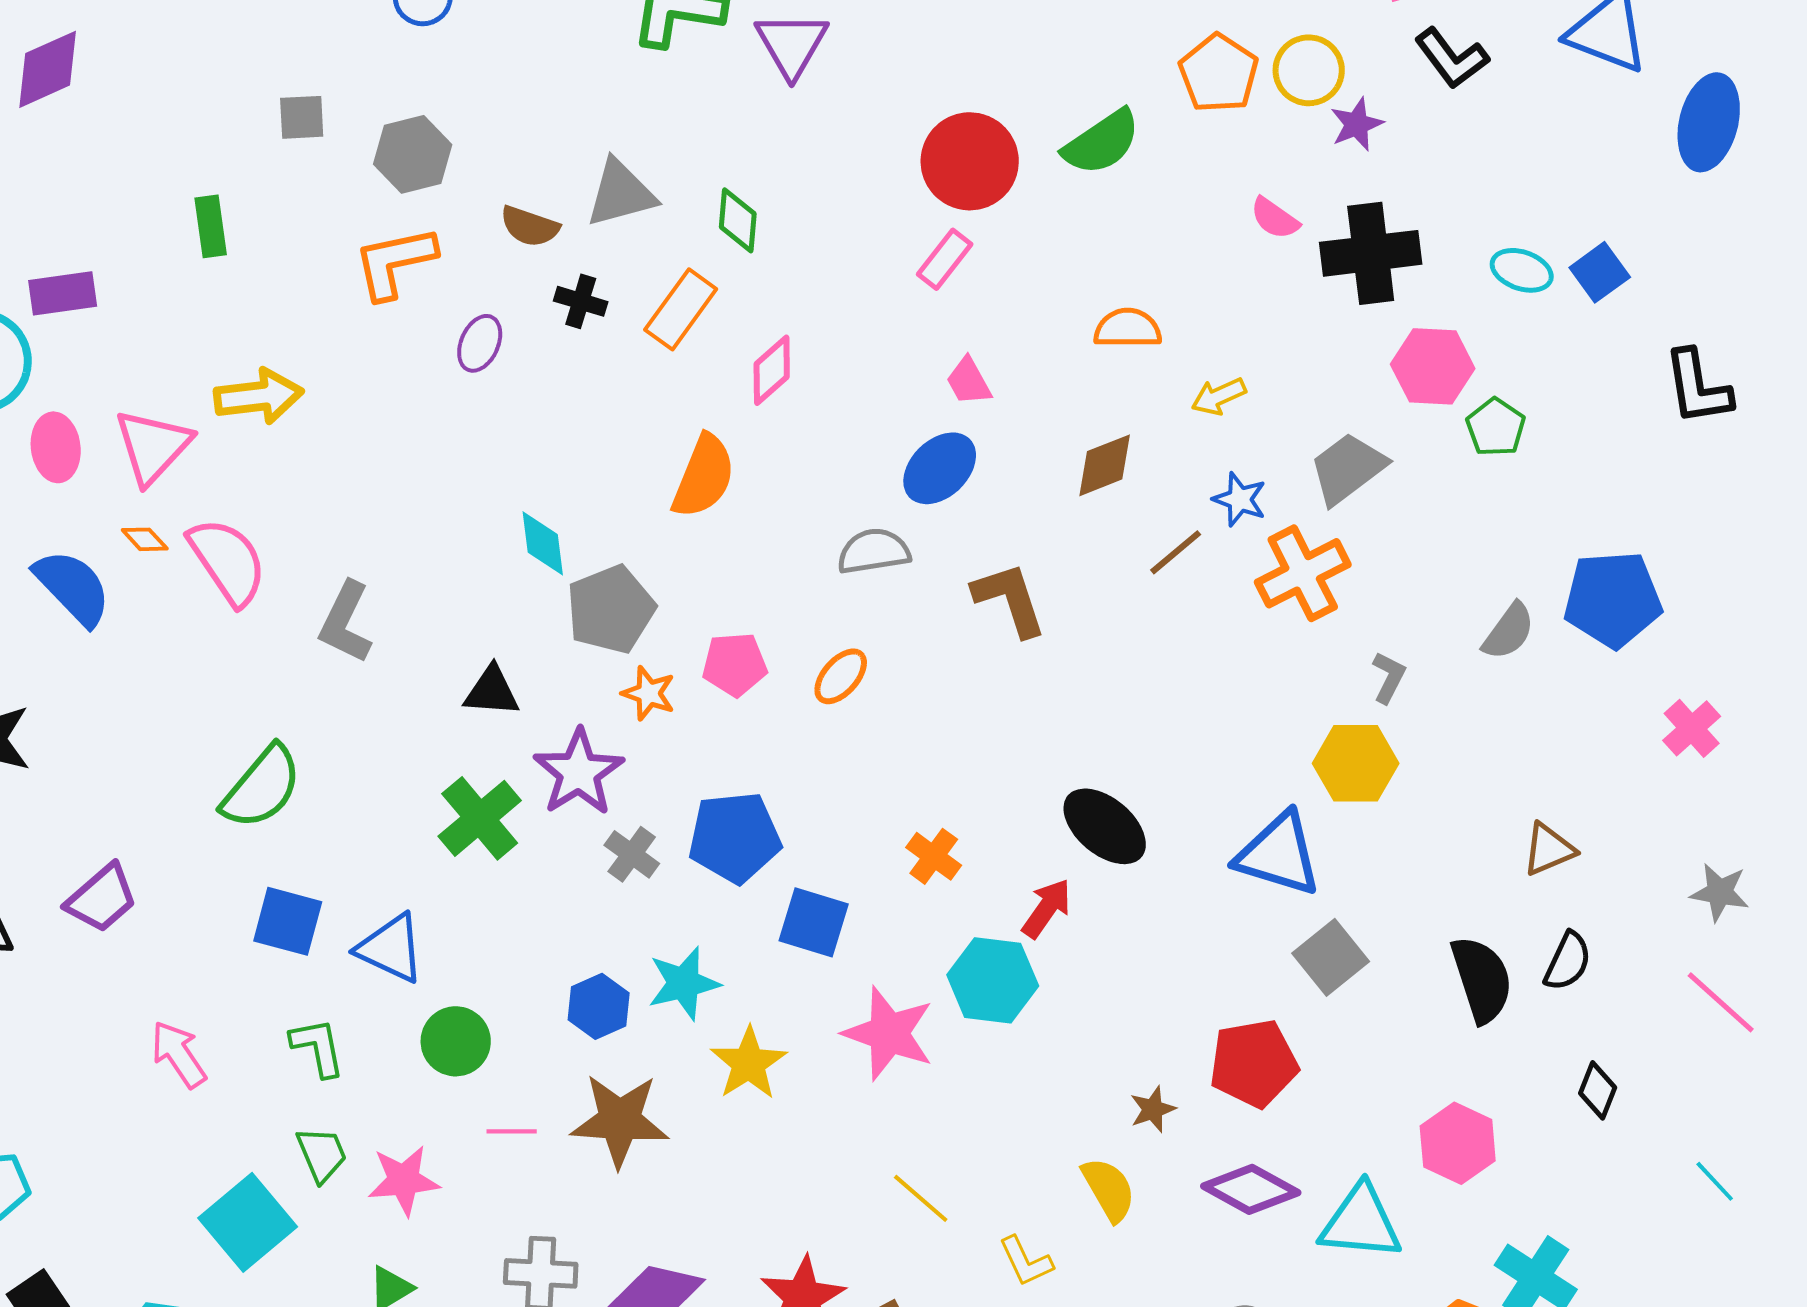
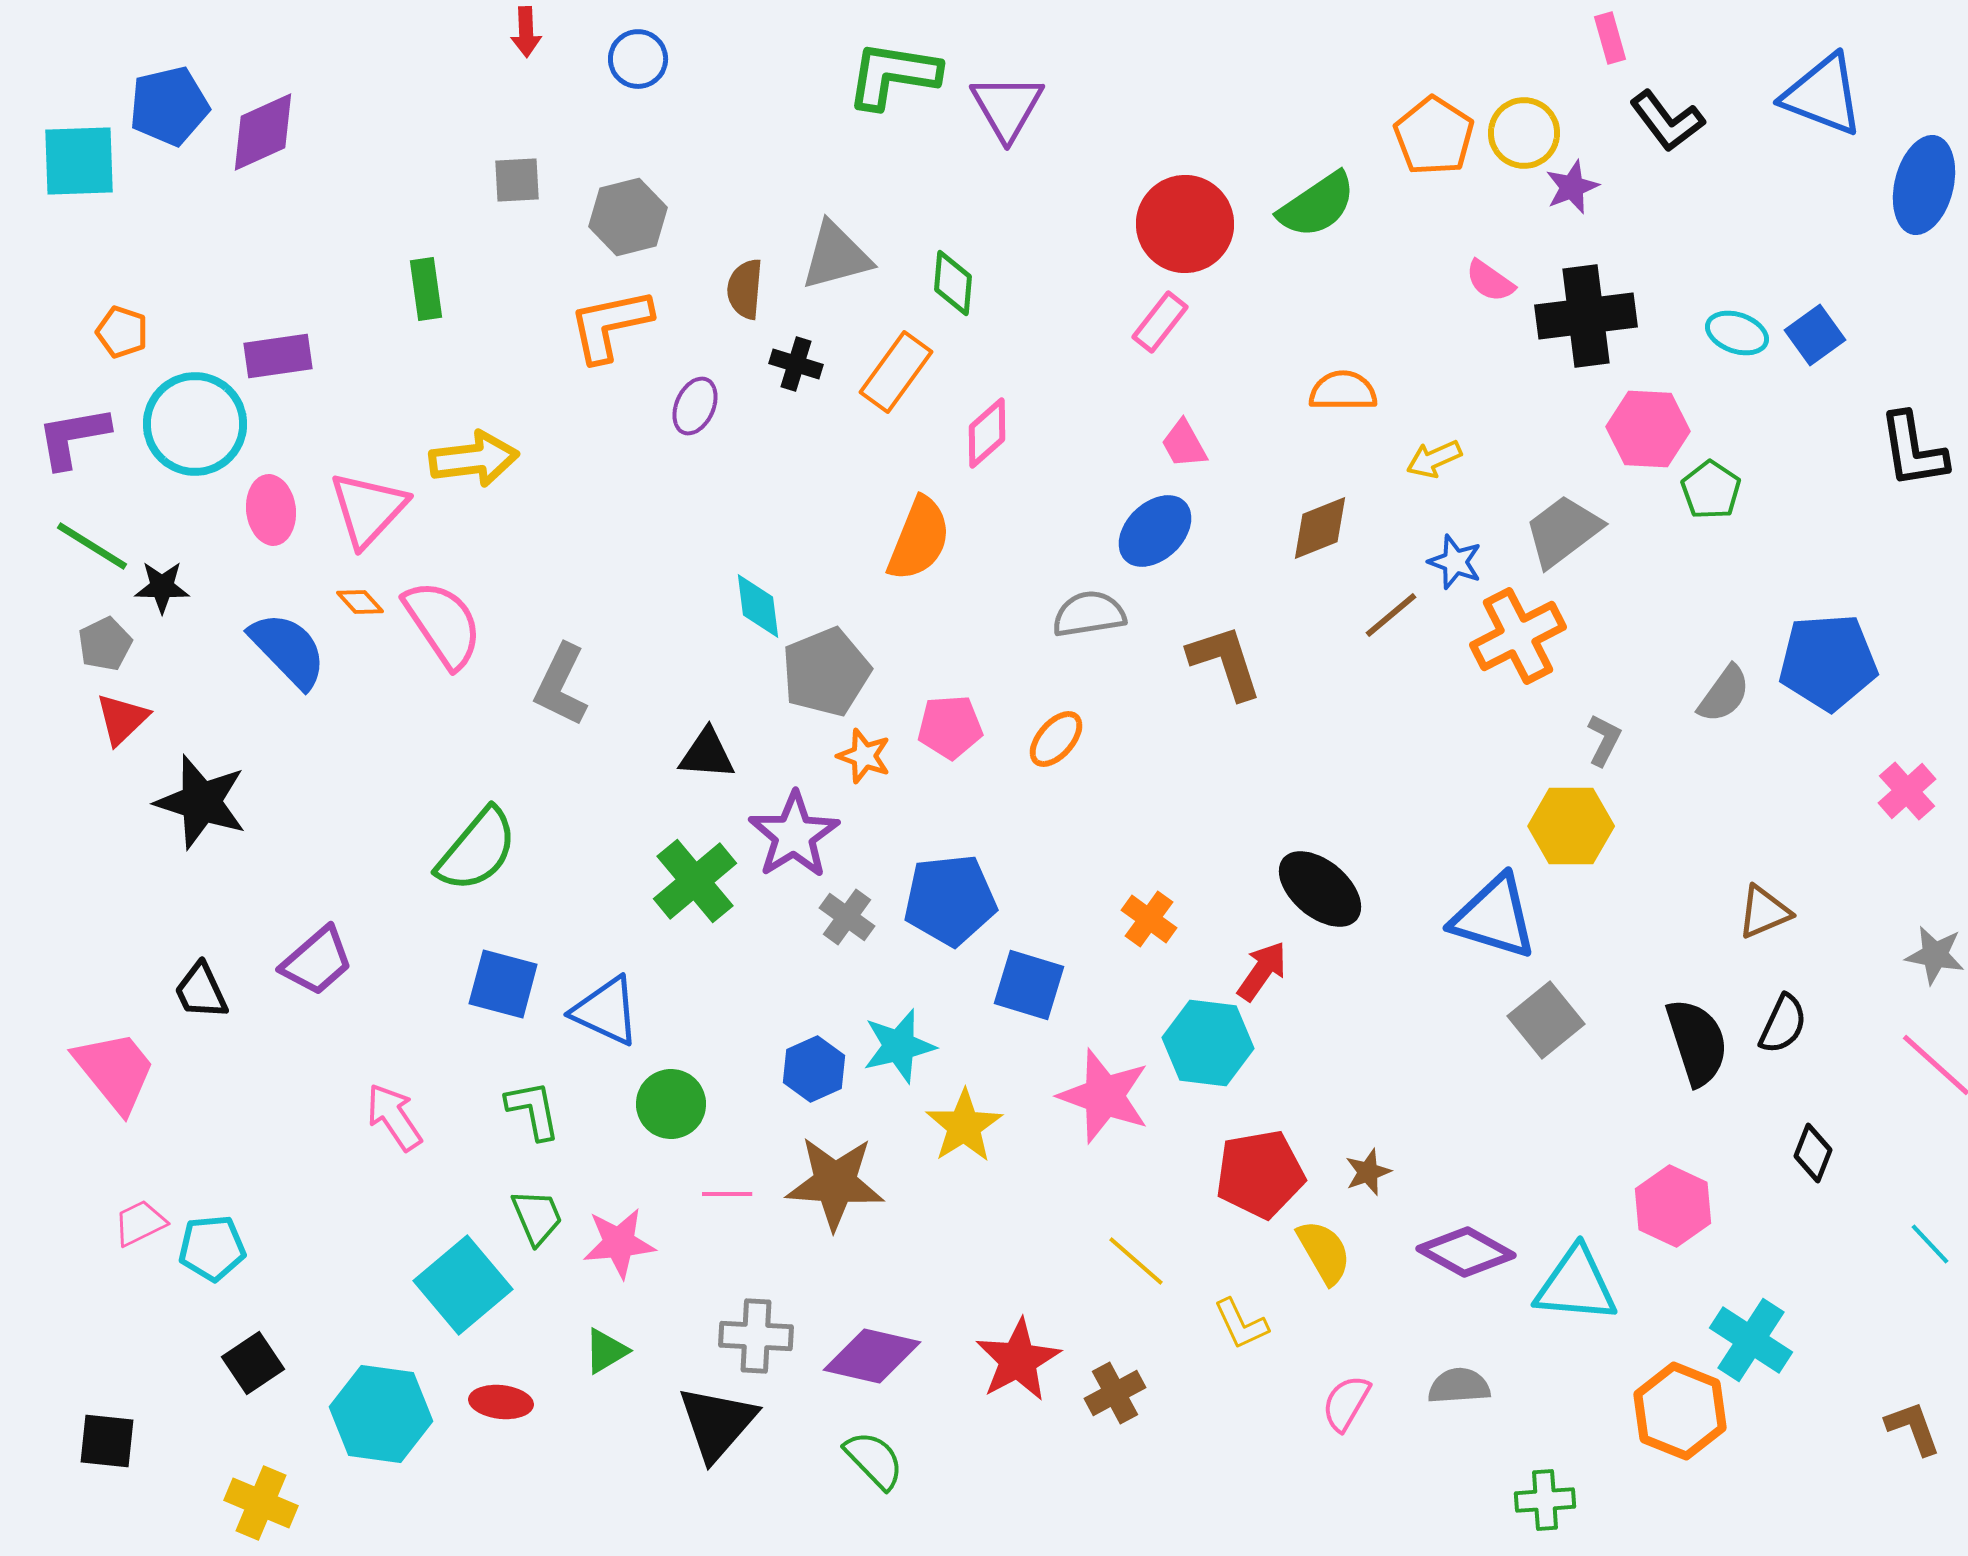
brown semicircle: (530, 226) -> (745, 289), turned 76
red pentagon: (1254, 1063) -> (1260, 1174), moved

